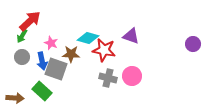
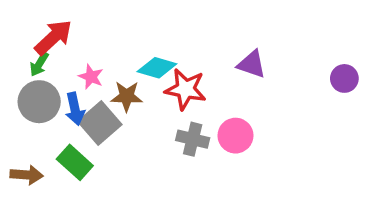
purple triangle: (131, 36) -> (252, 64), moved
gray circle: (22, 57) -> (39, 102), size x1.5
gray square: (56, 69) -> (100, 123), turned 30

